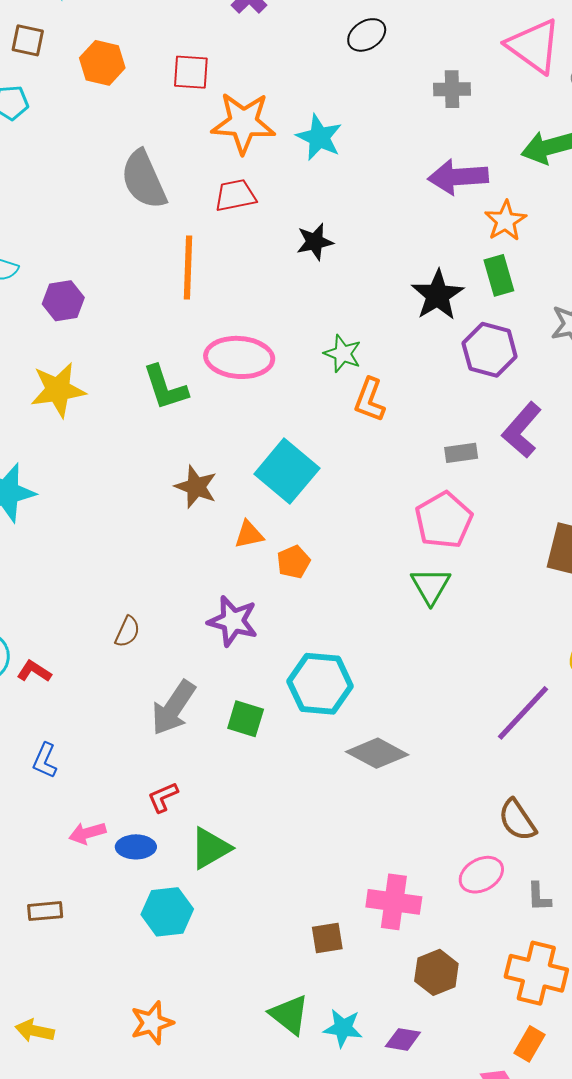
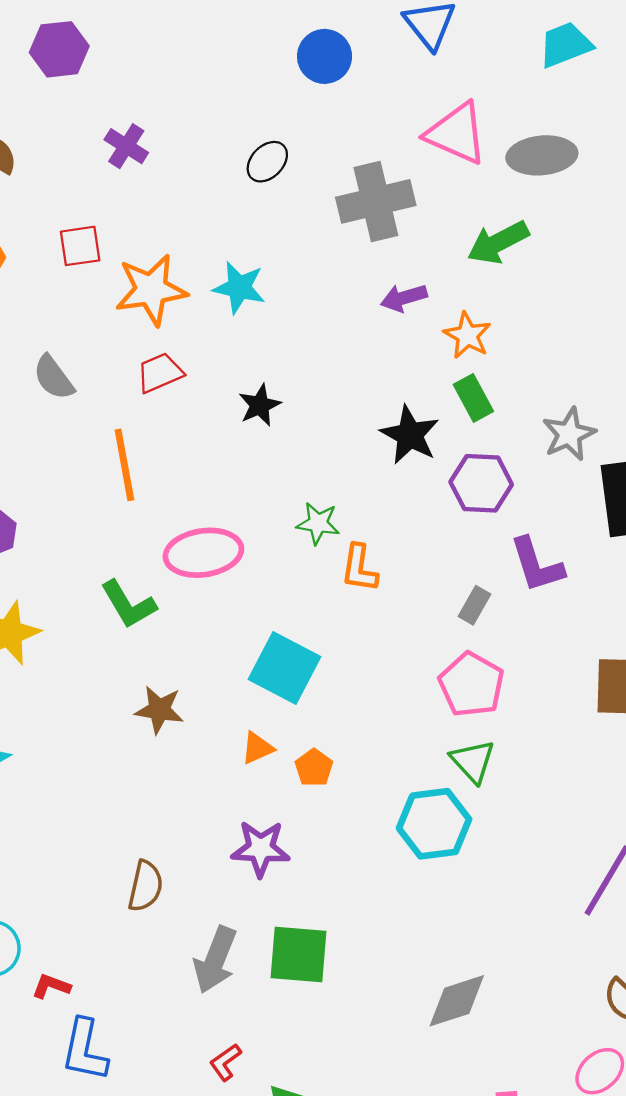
gray cross: (452, 89) -> (376, 201), size x1.8
purple arrow: (458, 177) -> (404, 298), size x0.7
gray semicircle: (144, 180) -> (54, 377), size x0.7
purple L-shape: (522, 430) -> (537, 565), turned -46
gray rectangle: (461, 453) -> (474, 605), turned -40
brown star: (196, 487) -> (159, 710), moved
brown semicircle: (127, 632) -> (145, 886), size x1.4
red L-shape: (34, 671) -> (51, 986), moved
cyan hexagon: (320, 684) -> (434, 824), moved
green square: (246, 719) -> (299, 955), size x1.5
gray diamond: (377, 753) -> (457, 1001), moved, turned -34
blue L-shape: (45, 761) -> (85, 1050), size x1.6

